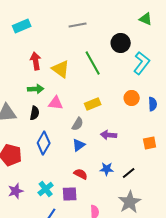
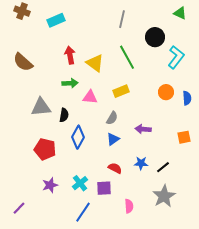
gray line: (78, 25) -> (122, 19), moved, turned -66
yellow rectangle: (93, 104) -> (121, 91), moved
black semicircle: (35, 113) -> (64, 115), moved

